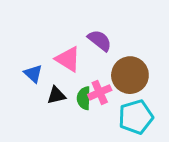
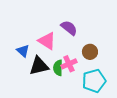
brown circle: (130, 75) -> (90, 52), size x0.6
black triangle: (56, 95) -> (39, 66), size x1.5

